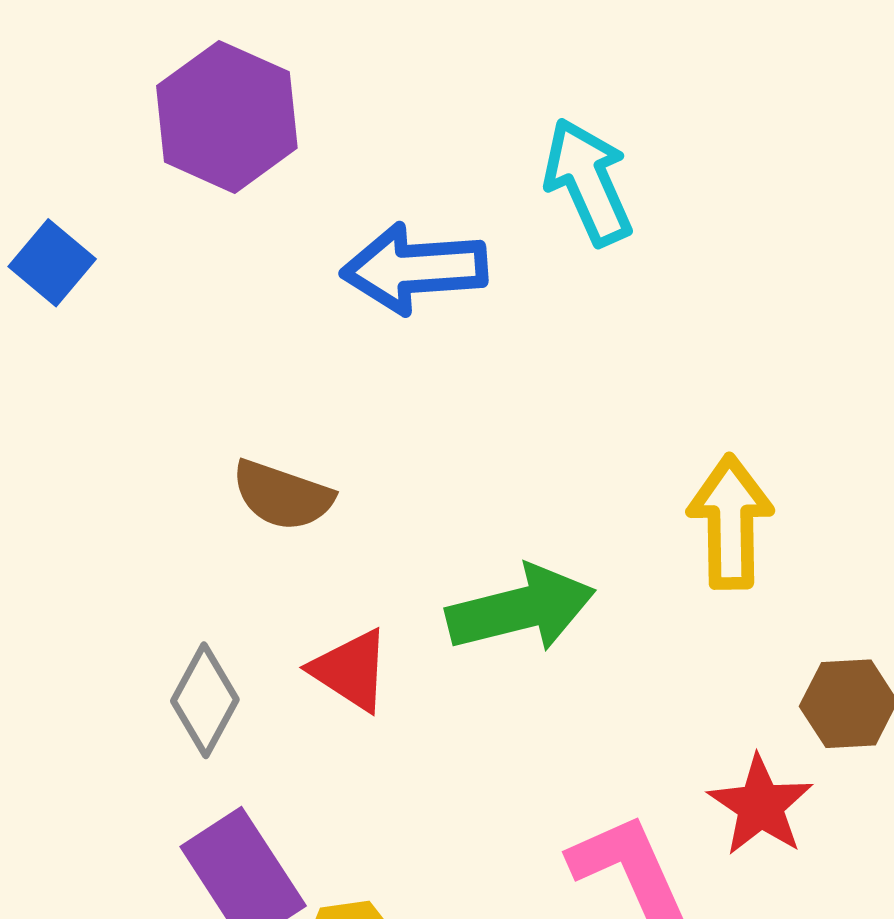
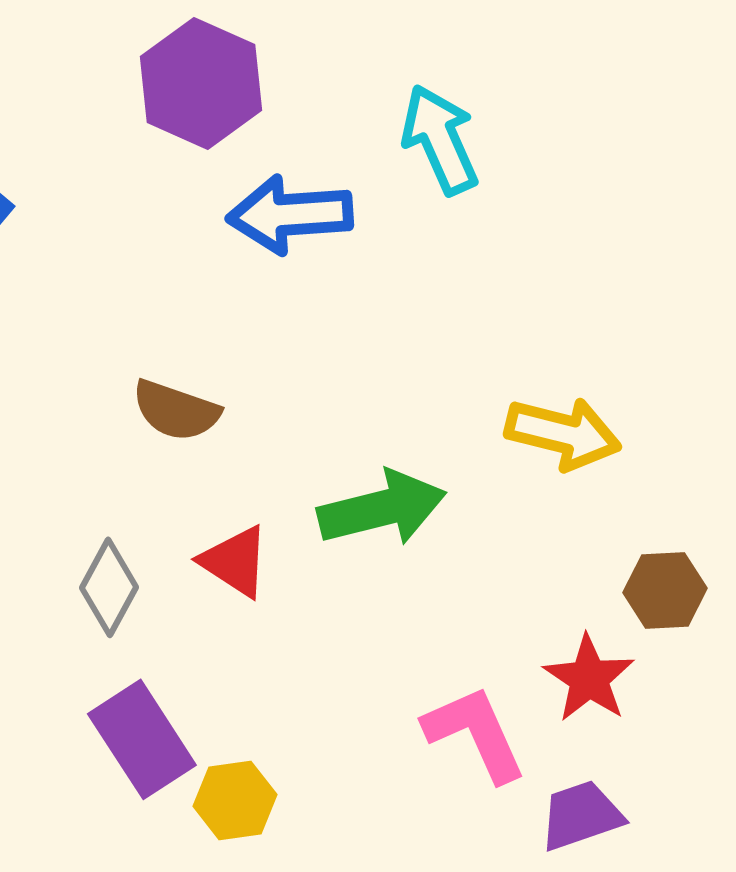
purple hexagon: (227, 117) -> (201, 83), moved
yellow arrow: (730, 522) -> (563, 433), turned 105

